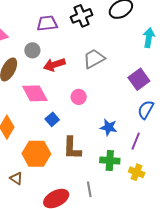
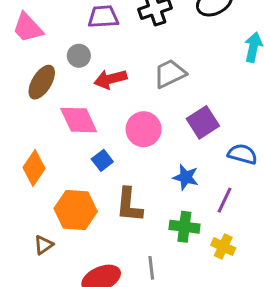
purple square: (139, 79) -> (203, 122), moved
pink circle: (79, 97) -> (144, 129), size x1.5
blue semicircle: (146, 110) -> (242, 154), turned 72
brown triangle: (16, 178) -> (44, 245), turned 48

